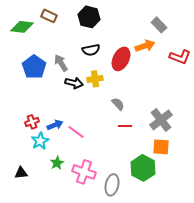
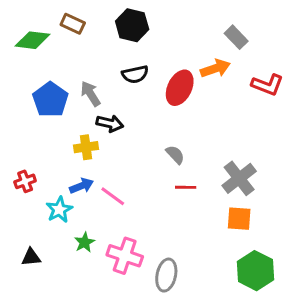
yellow cross: (95, 79) -> (86, 147), moved
red cross: (32, 122) -> (25, 181), moved
green hexagon: (143, 168) -> (255, 271), moved

